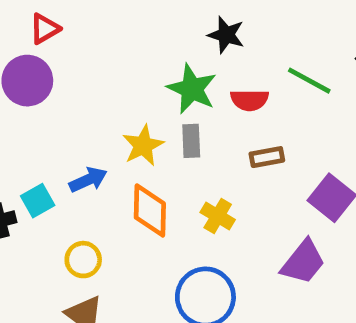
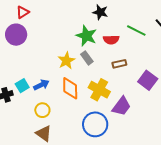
gray rectangle: (191, 141) -> (87, 58), turned -32
blue arrow: (88, 180) -> (41, 85), moved
yellow cross: (218, 216) -> (99, 90), size x1.5
purple trapezoid: (303, 262) -> (121, 106), moved

